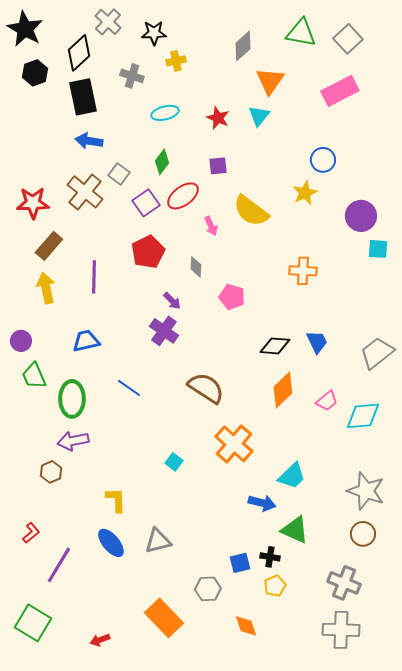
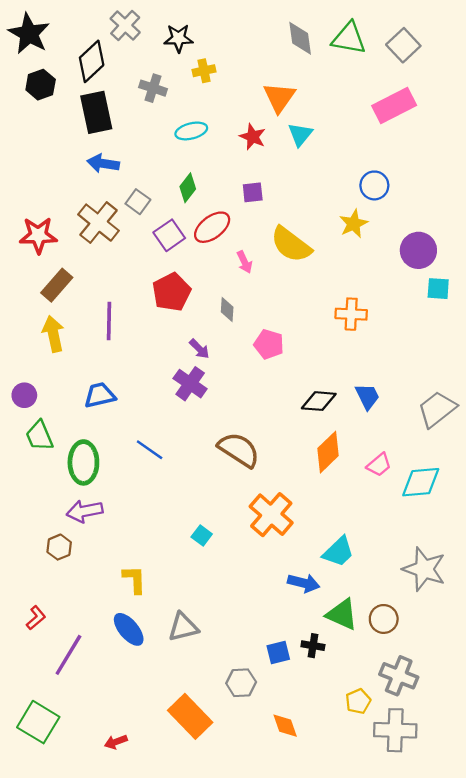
gray diamond: (243, 46) -> (300, 38), moved, turned -56
orange triangle: (270, 81) -> (279, 97), moved
brown circle: (363, 534) -> (384, 619), moved
yellow pentagon: (275, 586) -> (358, 701), moved

